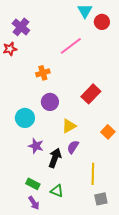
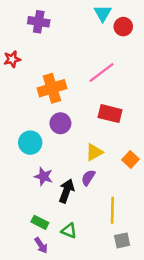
purple cross: (21, 27) -> (39, 22), moved, turned -30
pink line: (71, 46) -> (102, 73), moved
orange cross: (43, 73) -> (52, 88), size x1.6
red rectangle: (91, 94) -> (110, 114), turned 60
yellow triangle: (69, 126) -> (94, 152), moved

